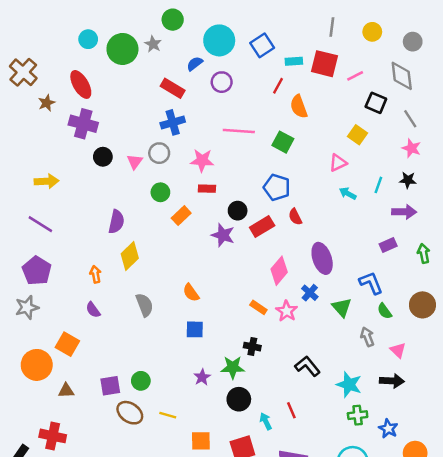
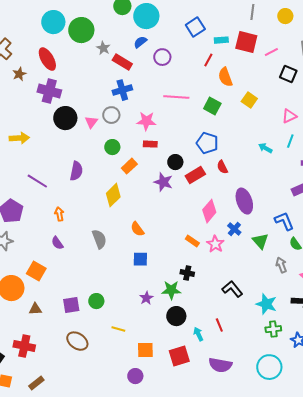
cyan circle: (88, 39) -> (53, 22), size x1.5
cyan circle: (219, 40) -> (146, 16), moved
gray star: (153, 44) -> (103, 48), moved
yellow square: (358, 135) -> (249, 100), moved
black circle: (103, 157) -> (65, 118), size x1.5
pink triangle: (338, 163) -> (289, 116), moved
purple line: (40, 224) -> (37, 181), moved
yellow diamond: (130, 256) -> (113, 195), moved
brown ellipse: (130, 413) -> (77, 341), moved

